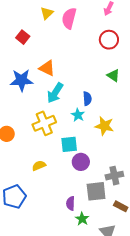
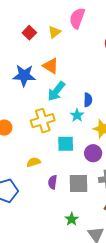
yellow triangle: (47, 13) -> (54, 32), moved
purple circle: (81, 162) -> (93, 153), moved
gray square: (96, 191) -> (79, 183), moved
purple semicircle: (70, 203) -> (53, 182), moved

